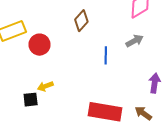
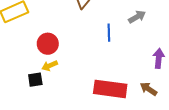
red circle: (40, 45) -> (48, 44), moved

